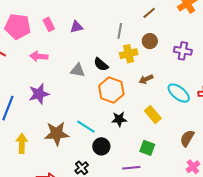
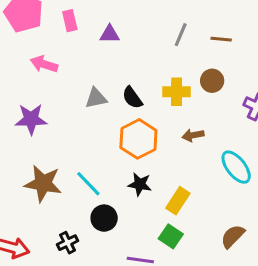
brown line: (149, 13) -> (221, 39), turned 32
gray line: (120, 31) -> (181, 35), moved
gray triangle: (78, 70) -> (96, 98), turned -35
yellow rectangle: (153, 115) -> (178, 201), moved, turned 60

